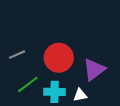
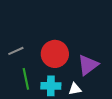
green line: (28, 84) -> (26, 79), turned -65

